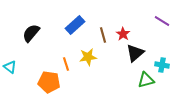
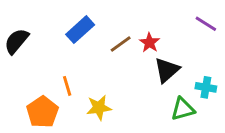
brown line: (103, 35) -> (121, 44), turned 70
yellow star: (88, 57) -> (99, 108), moved
orange pentagon: (49, 82) -> (43, 112), turned 30

